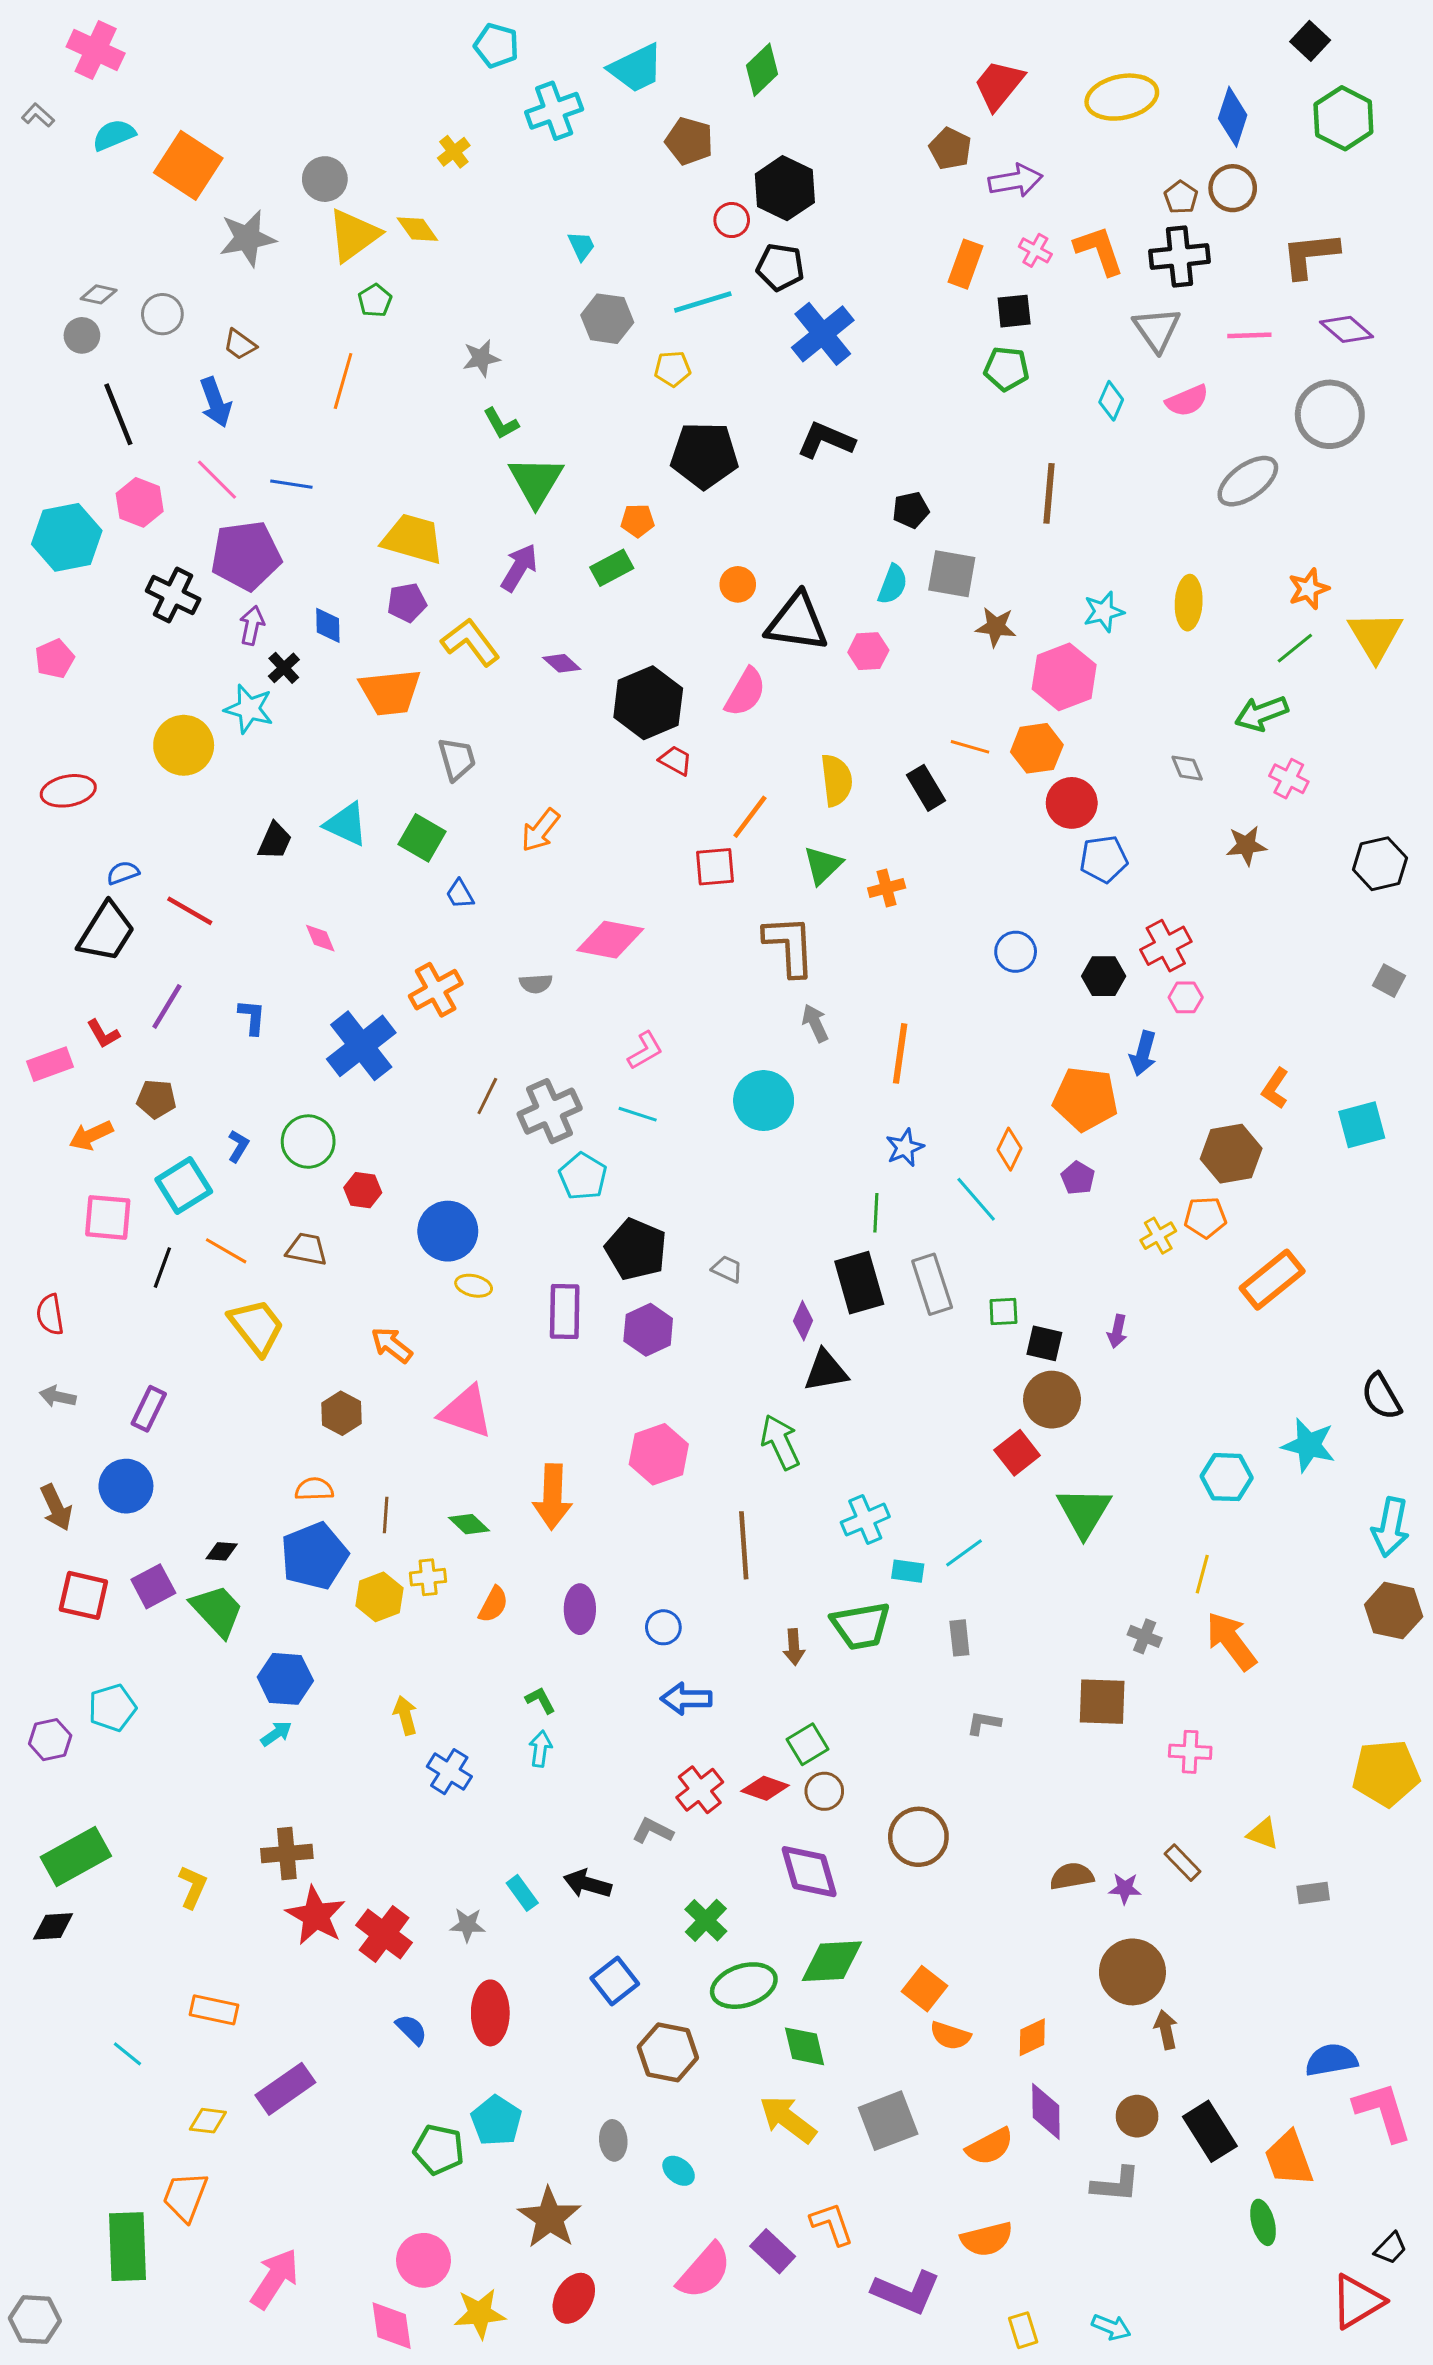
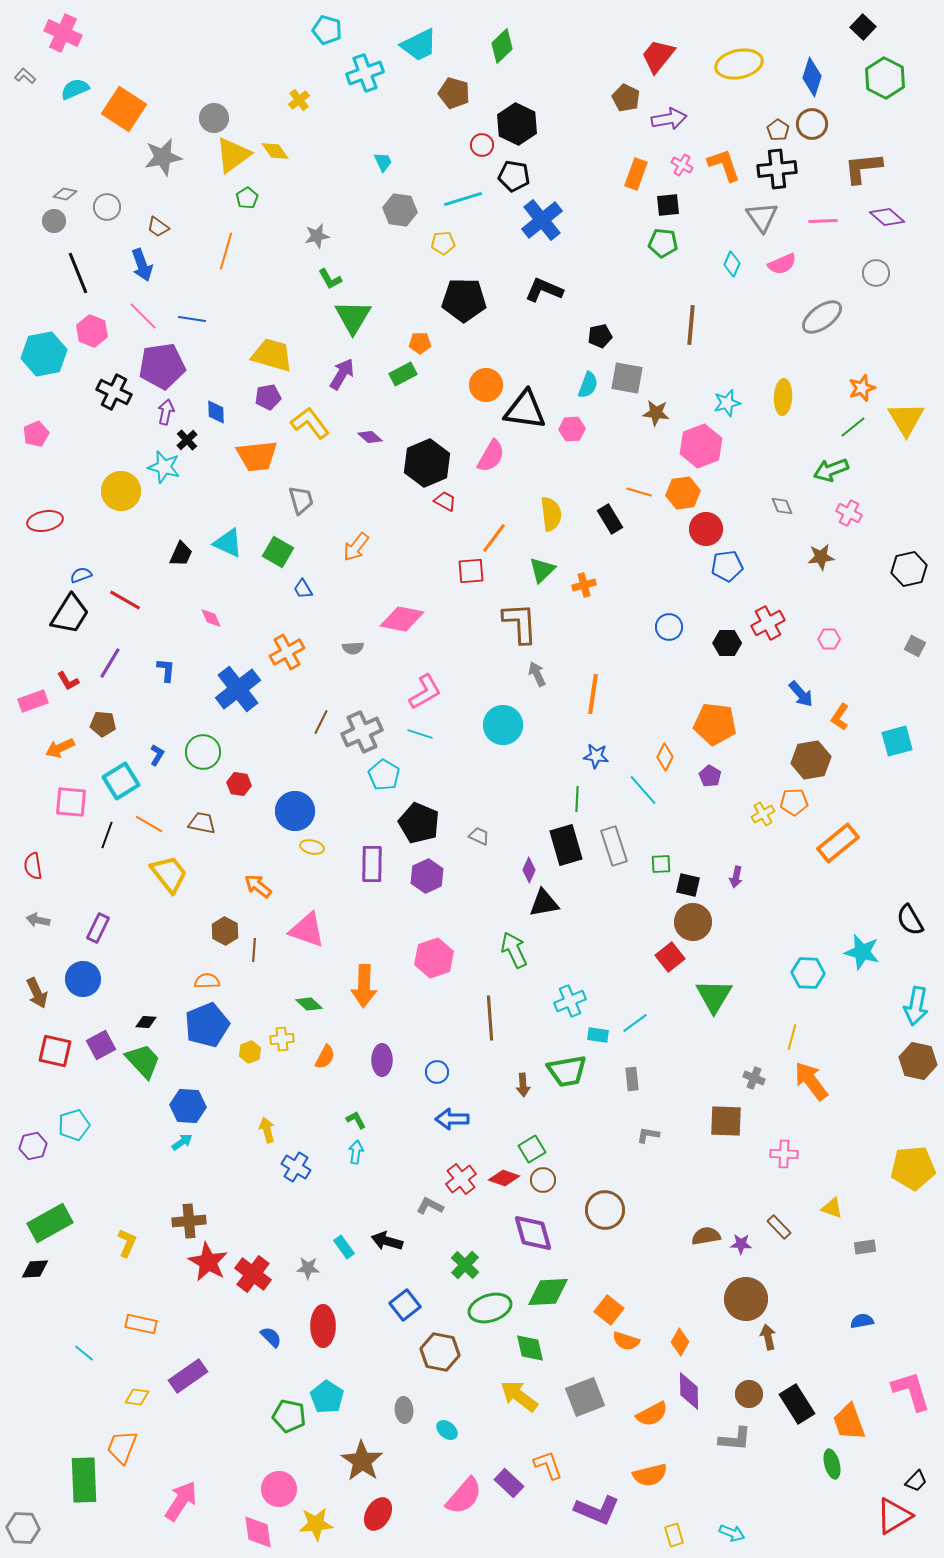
gray circle: (1330, 414) -> (876, 273), size x0.6
orange circle: (738, 584) -> (486, 385), size x1.4
pink hexagon: (1186, 997) -> (829, 639), moved
pink L-shape: (645, 1050) -> (425, 692), size x1.4
blue arrow: (1143, 1053) -> (801, 694), moved, turned -56
blue star: (905, 1148) -> (596, 756), turned 30
brown line: (386, 1515) -> (254, 950), moved
yellow hexagon: (379, 1597) -> (250, 1052), size x0.7
orange diamond: (1032, 2037) -> (680, 1342), turned -36
blue semicircle: (1331, 2060) -> (862, 1321), moved, size x0.7

